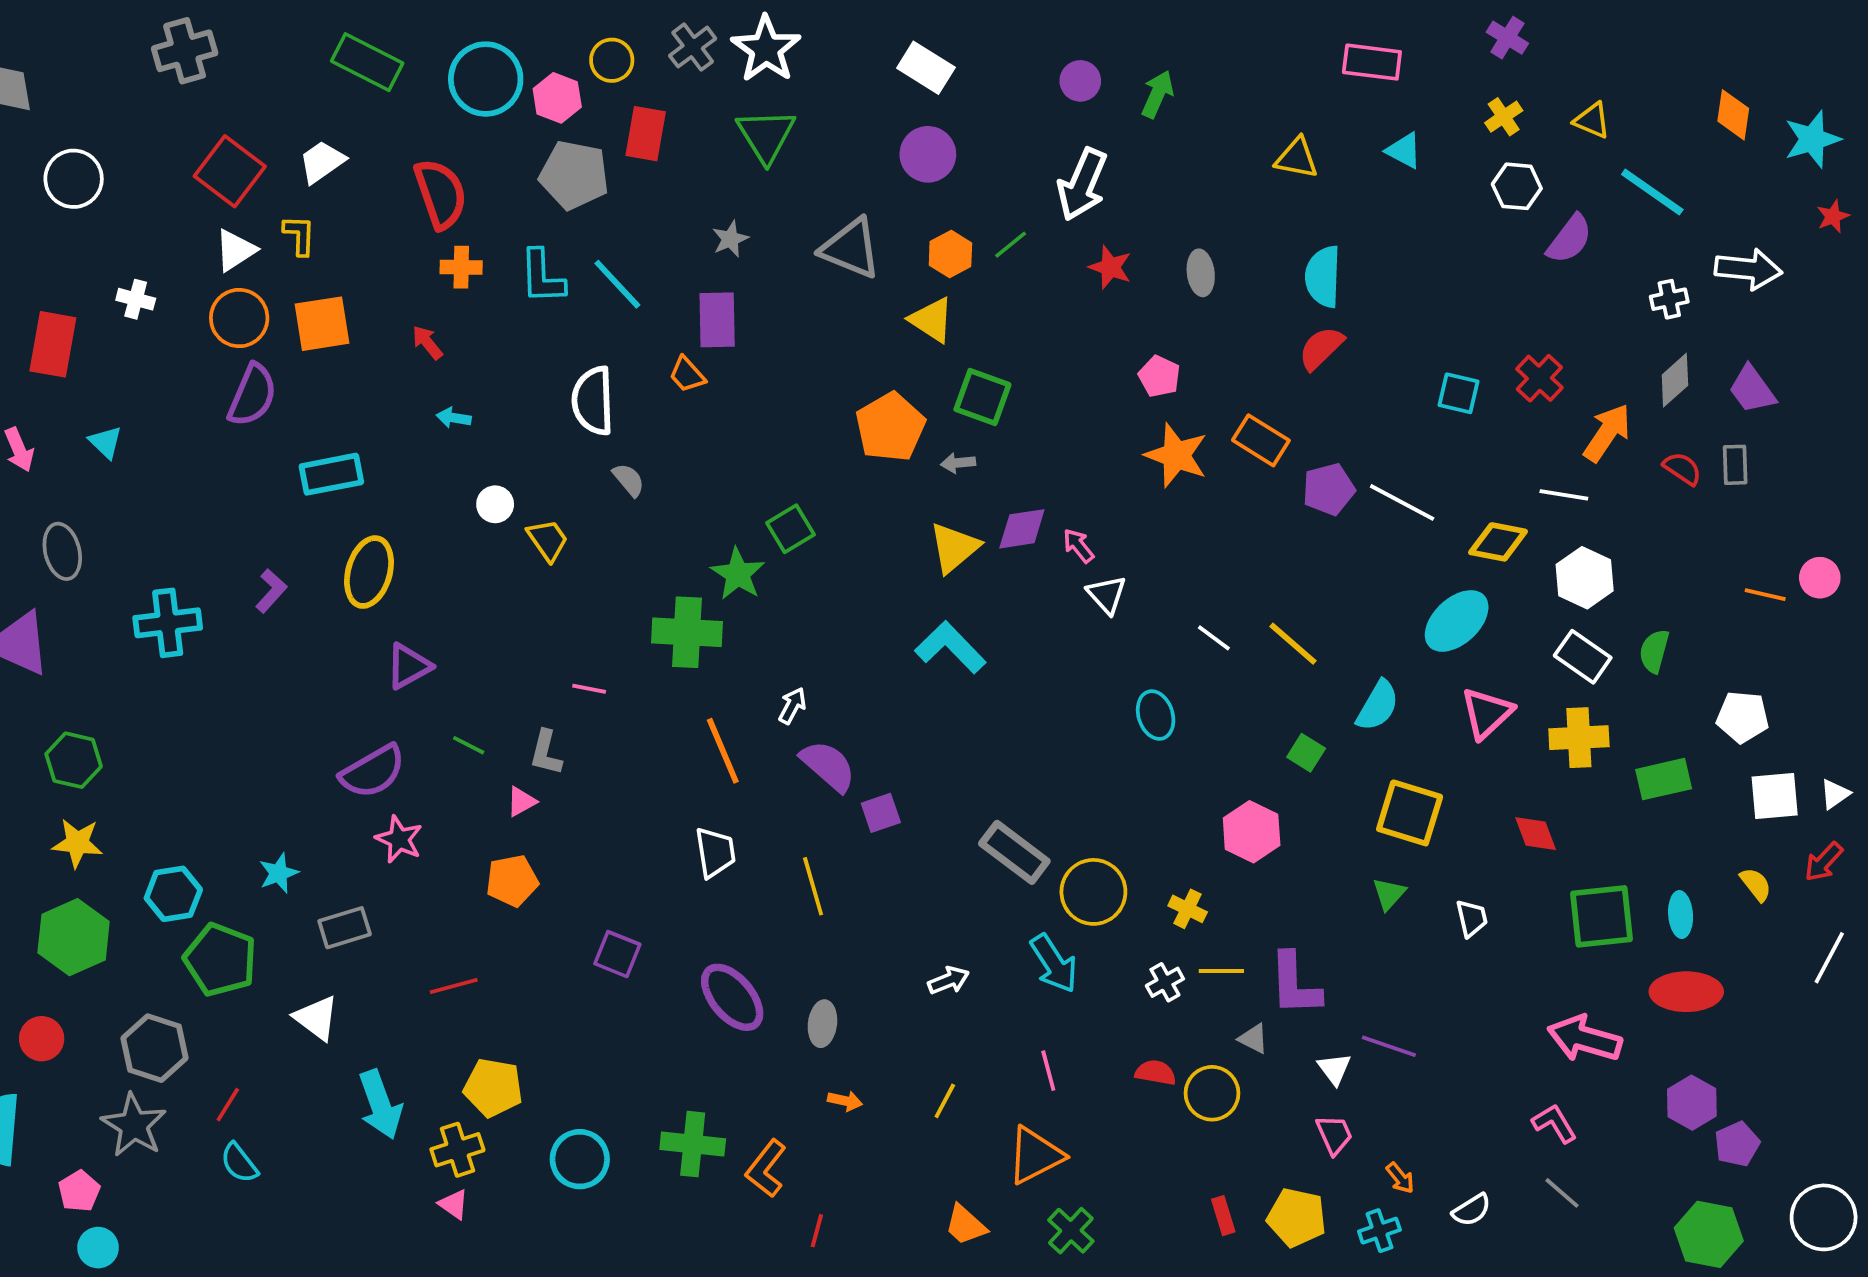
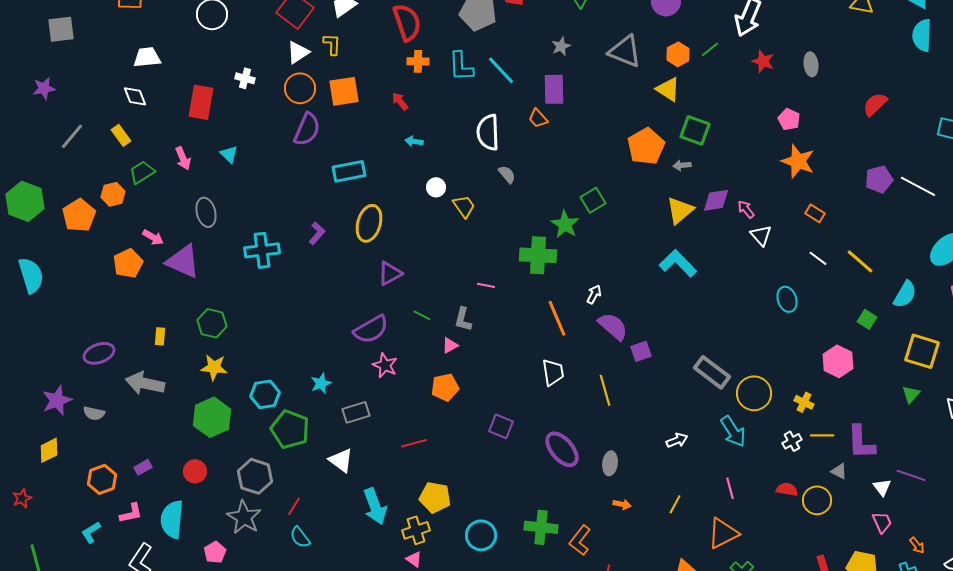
cyan semicircle: (1323, 277) -> (922, 35), moved
orange rectangle: (1261, 440) -> (815, 213), moved, size x0.7

